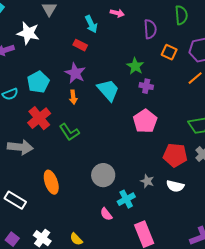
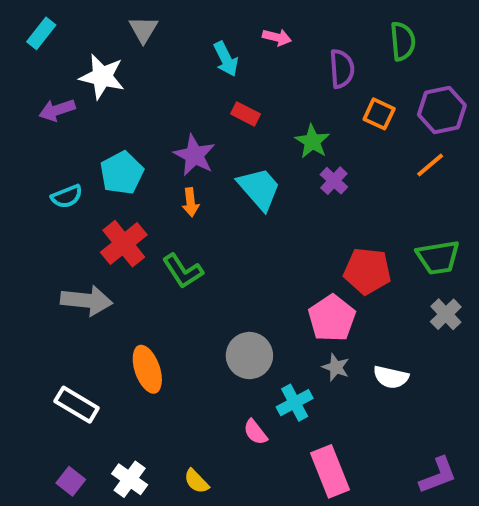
red rectangle: (80, 45) -> (246, 114), moved
purple cross: (146, 86) -> (334, 181), turned 32
pink pentagon: (145, 121) -> (332, 318), moved
red pentagon: (175, 155) -> (367, 271), moved

